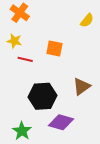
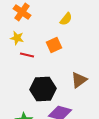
yellow semicircle: (87, 20) -> (66, 19), moved
orange square: (54, 49) -> (54, 45), turned -35

